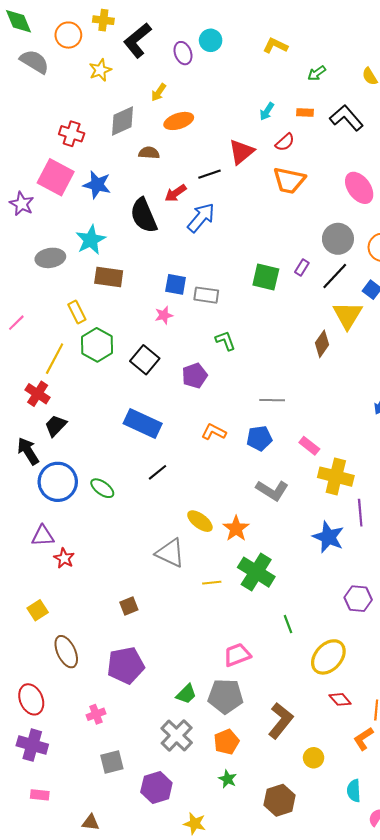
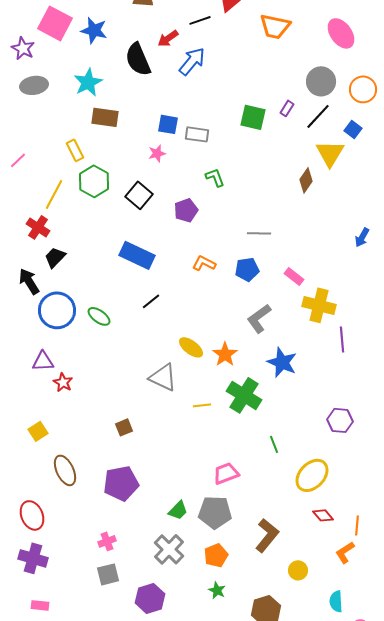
gray ellipse: (50, 258) -> (34, 85), moved
gray L-shape: (272, 490) -> (259, 318), turned 112
blue star: (328, 537) -> (282, 362), moved
pink cross: (96, 714) -> (107, 541), moved

